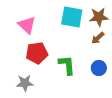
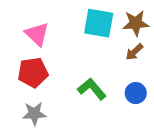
red pentagon: (37, 53) -> (33, 72), moved
green L-shape: (67, 65) -> (92, 89), turned -35

